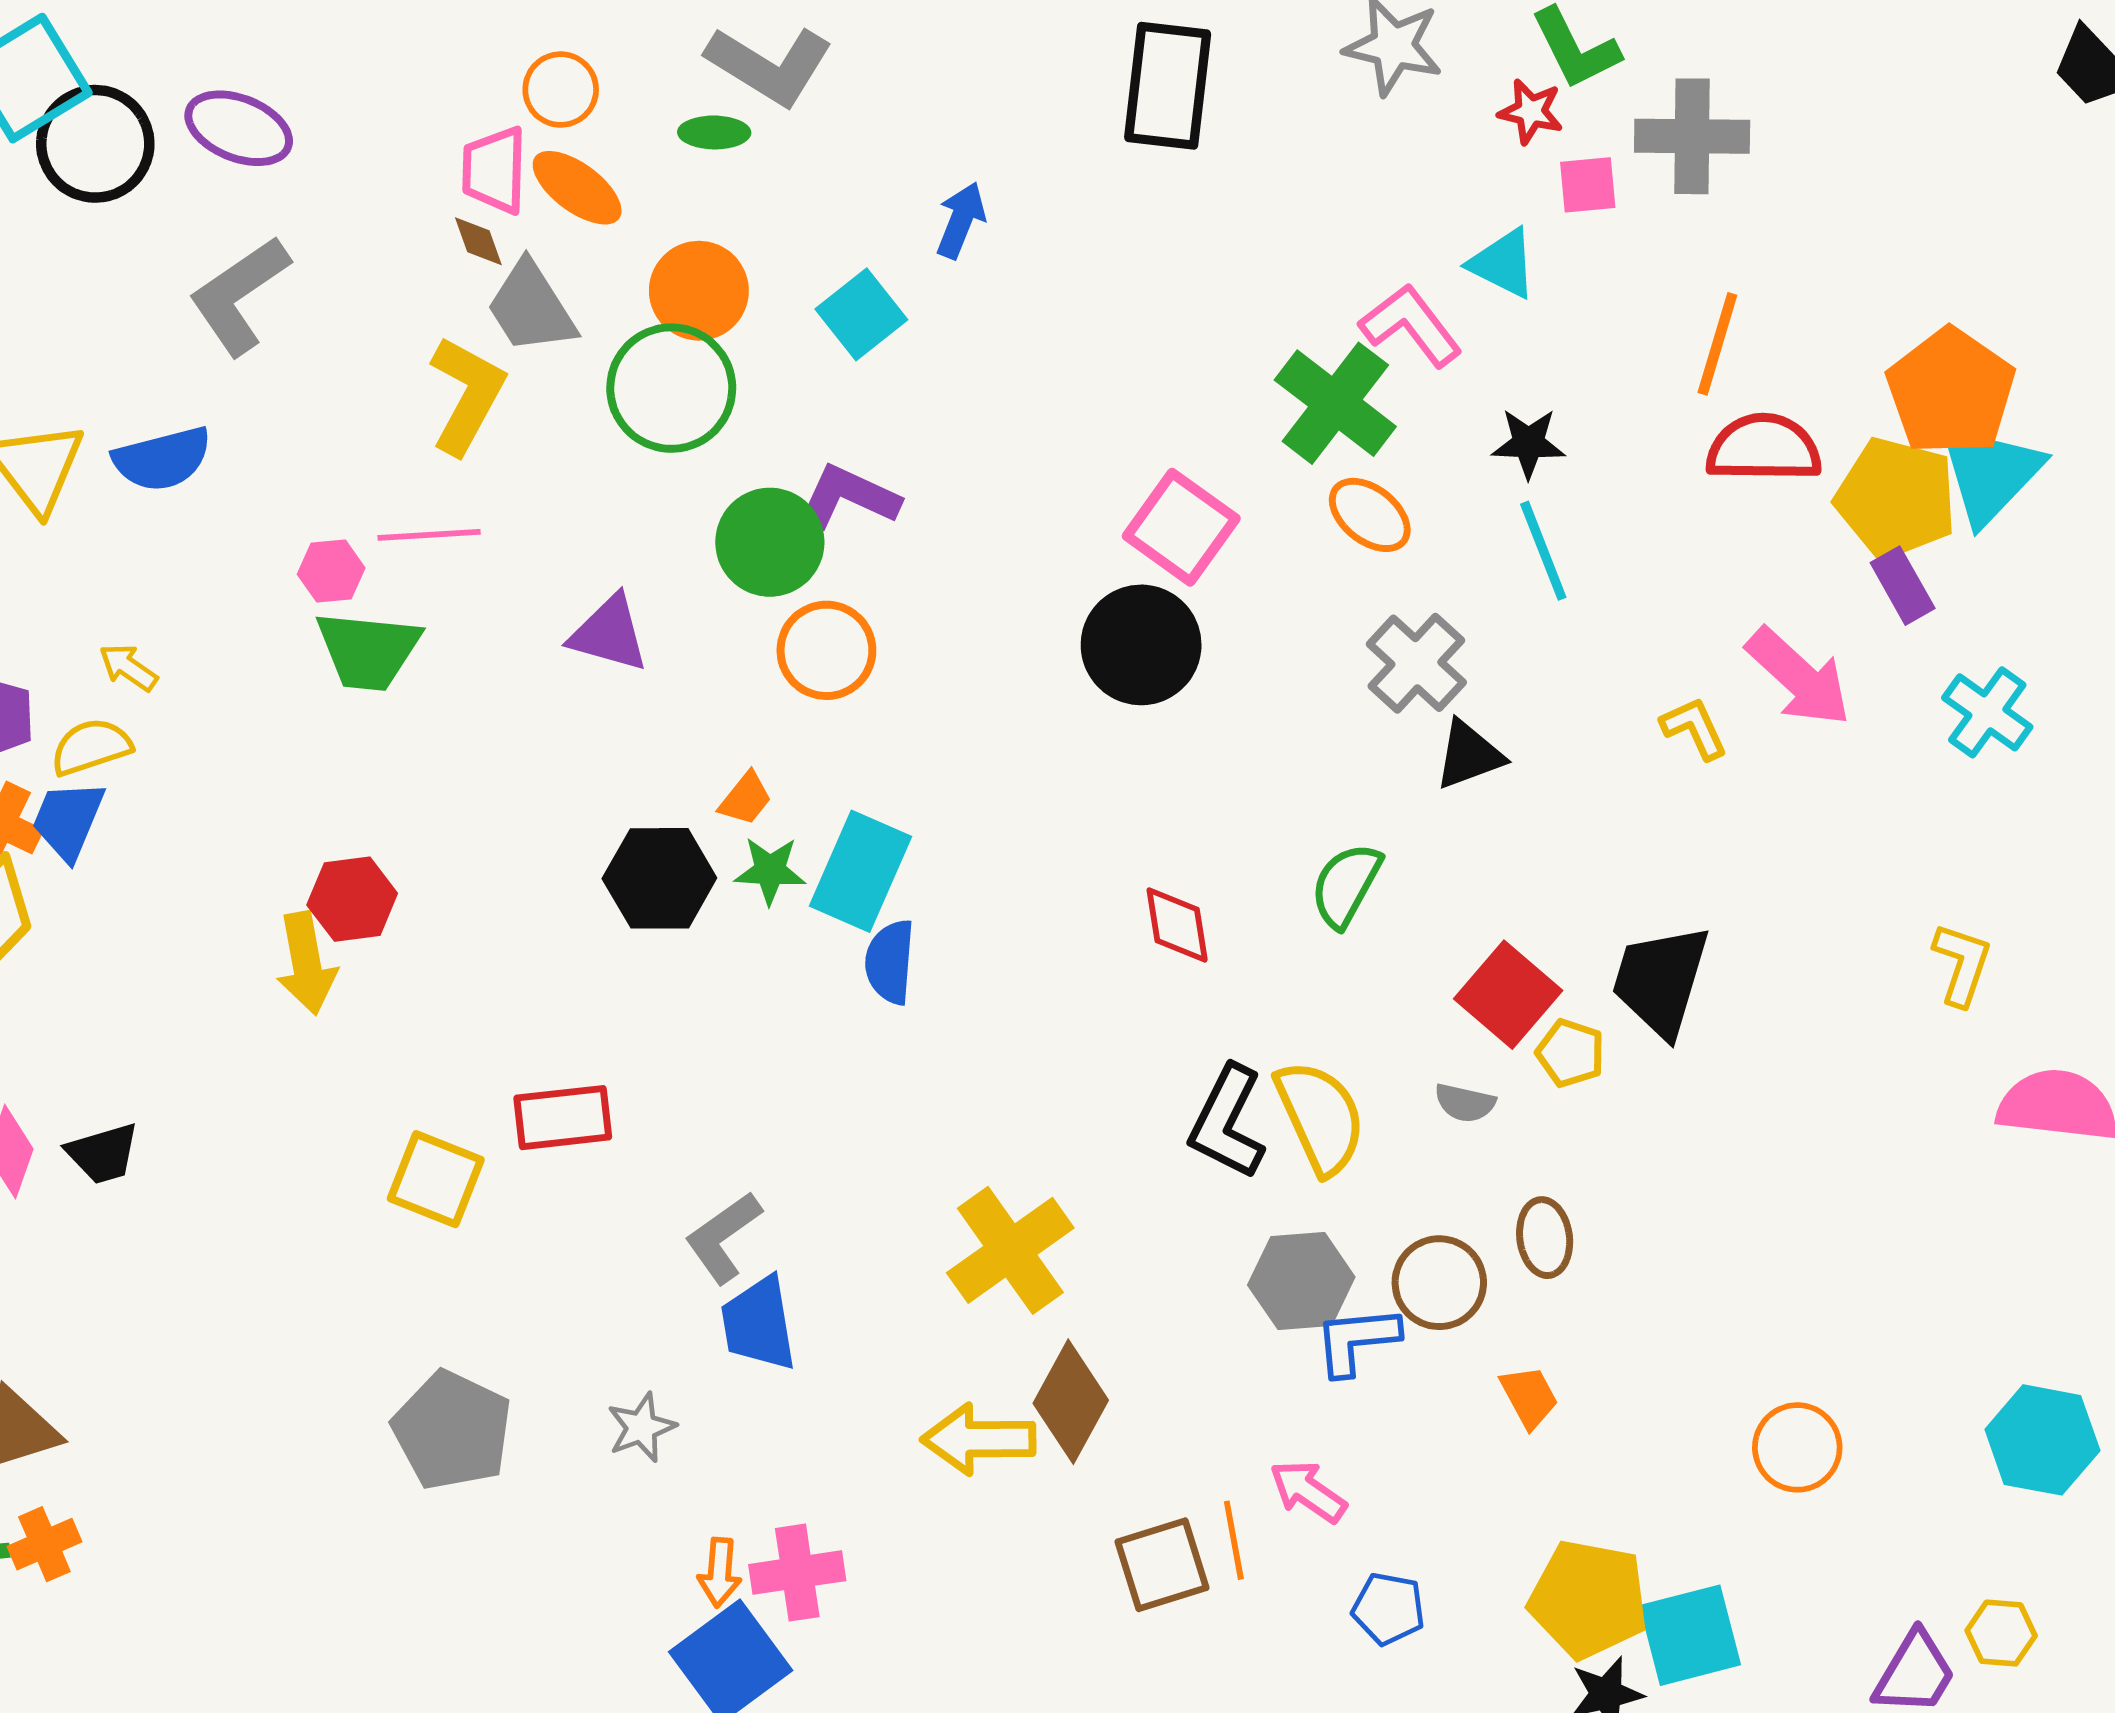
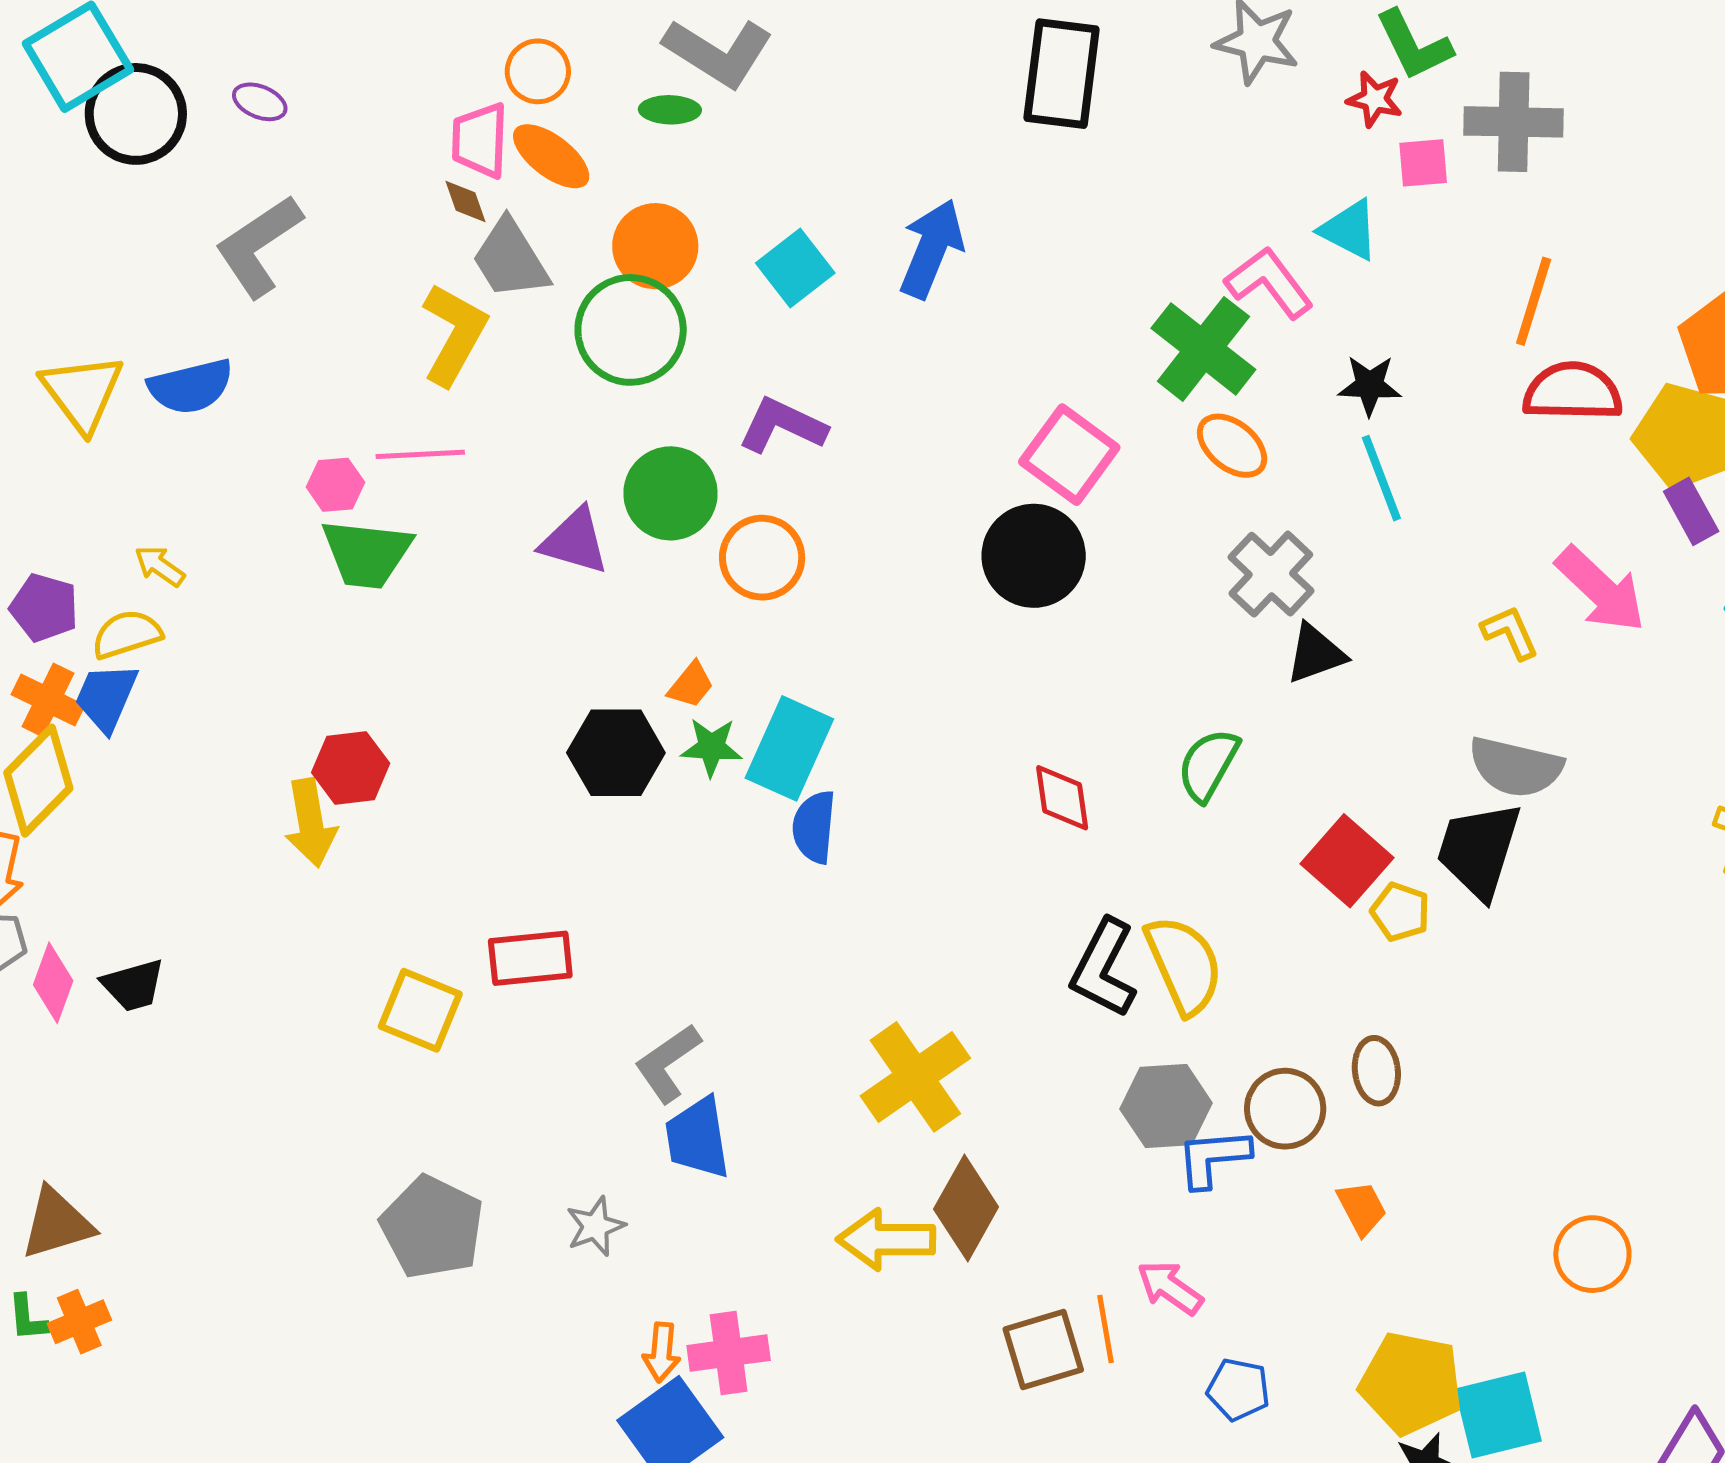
purple ellipse: (239, 128) -> (260, 102), size x0.6
blue arrow: (961, 220) -> (932, 249), moved, size x1.5
green circle: (770, 542) -> (671, 493), moved
gray semicircle: (1465, 1103) -> (1516, 767), moved, size x1.8

